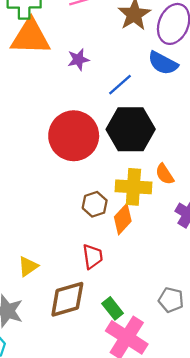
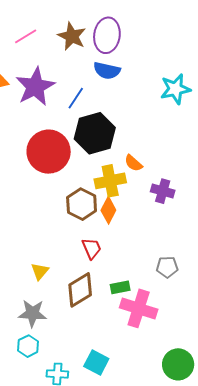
purple star: (78, 60) -> (35, 87), size x2.0
brown hexagon: (95, 204) -> (82, 204), size x1.4
green rectangle: (113, 308) -> (120, 287), turned -48

